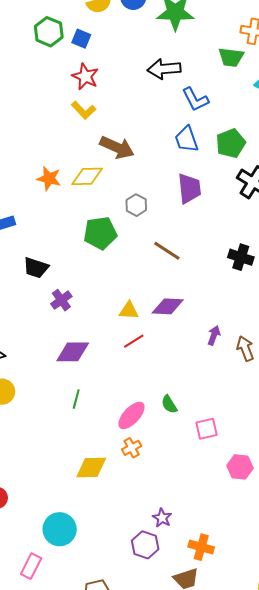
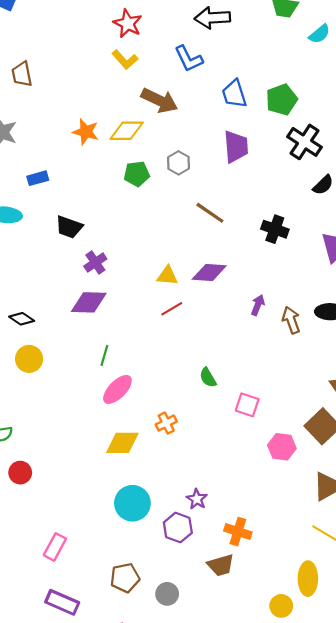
blue L-shape: (195, 99) -> (189, 59), moved
green pentagon: (100, 233) -> (137, 174), moved, size x0.7
black cross: (241, 257) -> (275, 229), moved
purple diamond: (73, 352) -> (89, 302), moved
green line: (76, 399) -> (104, 355), moved
pink ellipse: (131, 415) -> (117, 389), moved
pink square: (207, 429) -> (247, 405), turned 30
cyan circle: (60, 529) -> (132, 503), moved

